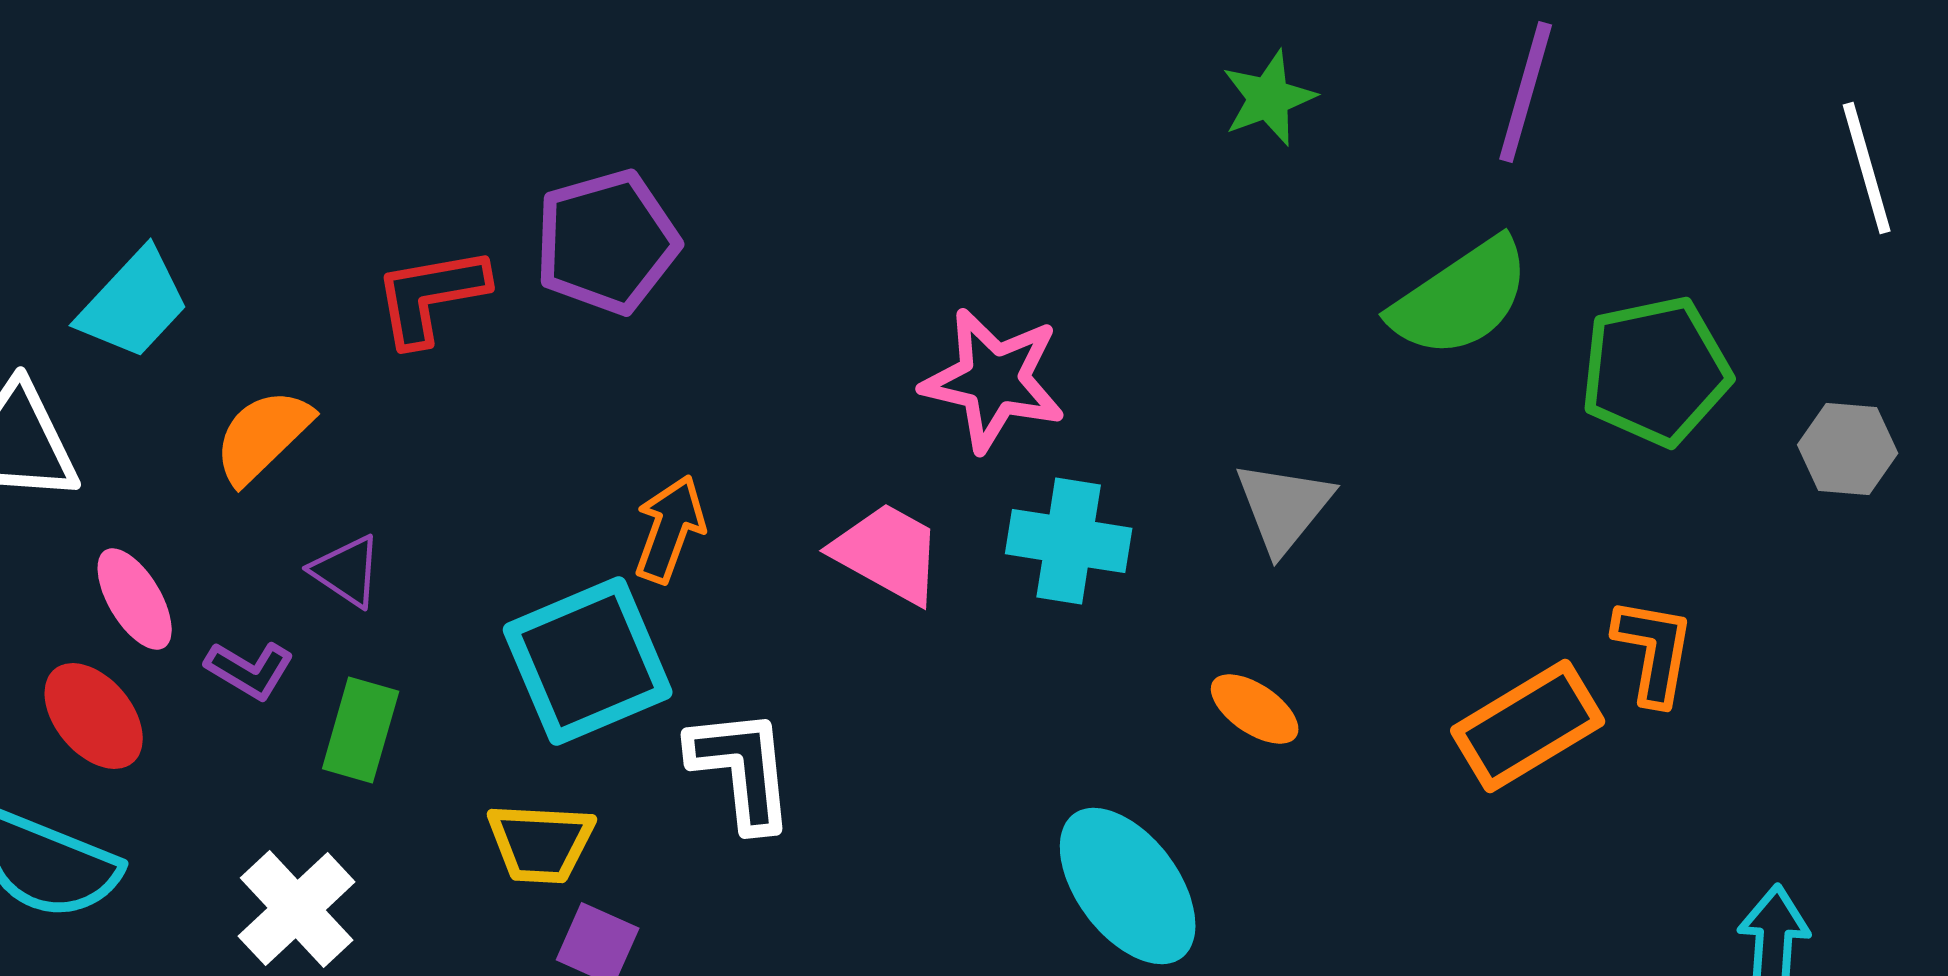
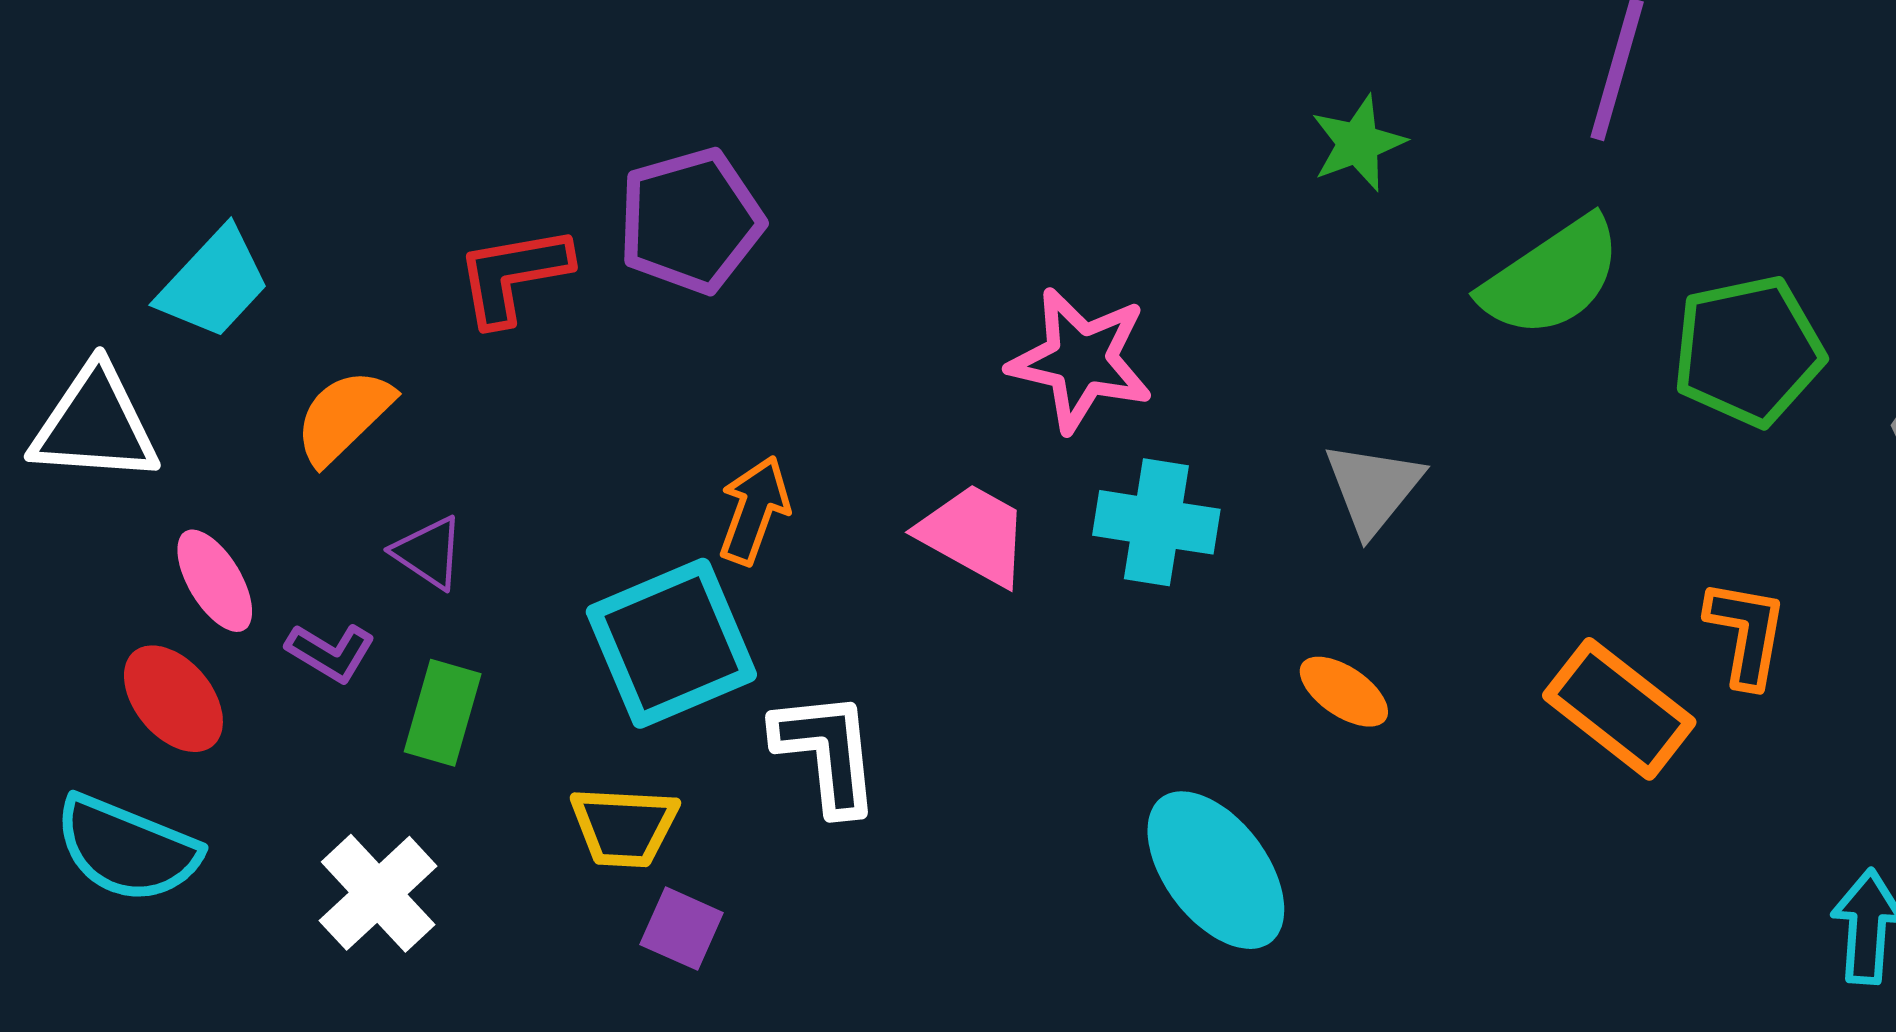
green star: (1269, 98) -> (1358, 143), moved
orange rectangle: (1528, 726) -> (1619, 709), turned 69

